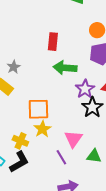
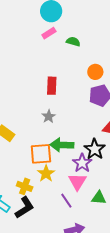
gray star: (14, 67) -> (49, 116), moved
green arrow: (65, 68) -> (62, 145), moved
purple star: (85, 89) -> (82, 163), moved

